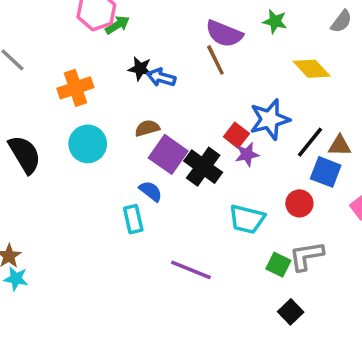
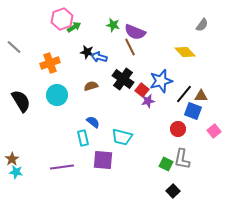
green star: (275, 21) -> (113, 25), moved
purple square: (168, 154) -> (103, 160), moved, turned -30
black cross: (203, 167) -> (123, 79), moved
cyan trapezoid: (247, 219) -> (122, 137), moved
gray L-shape: (306, 256) -> (182, 159), turned -70
purple line: (191, 270) -> (62, 167), moved, turned -30

